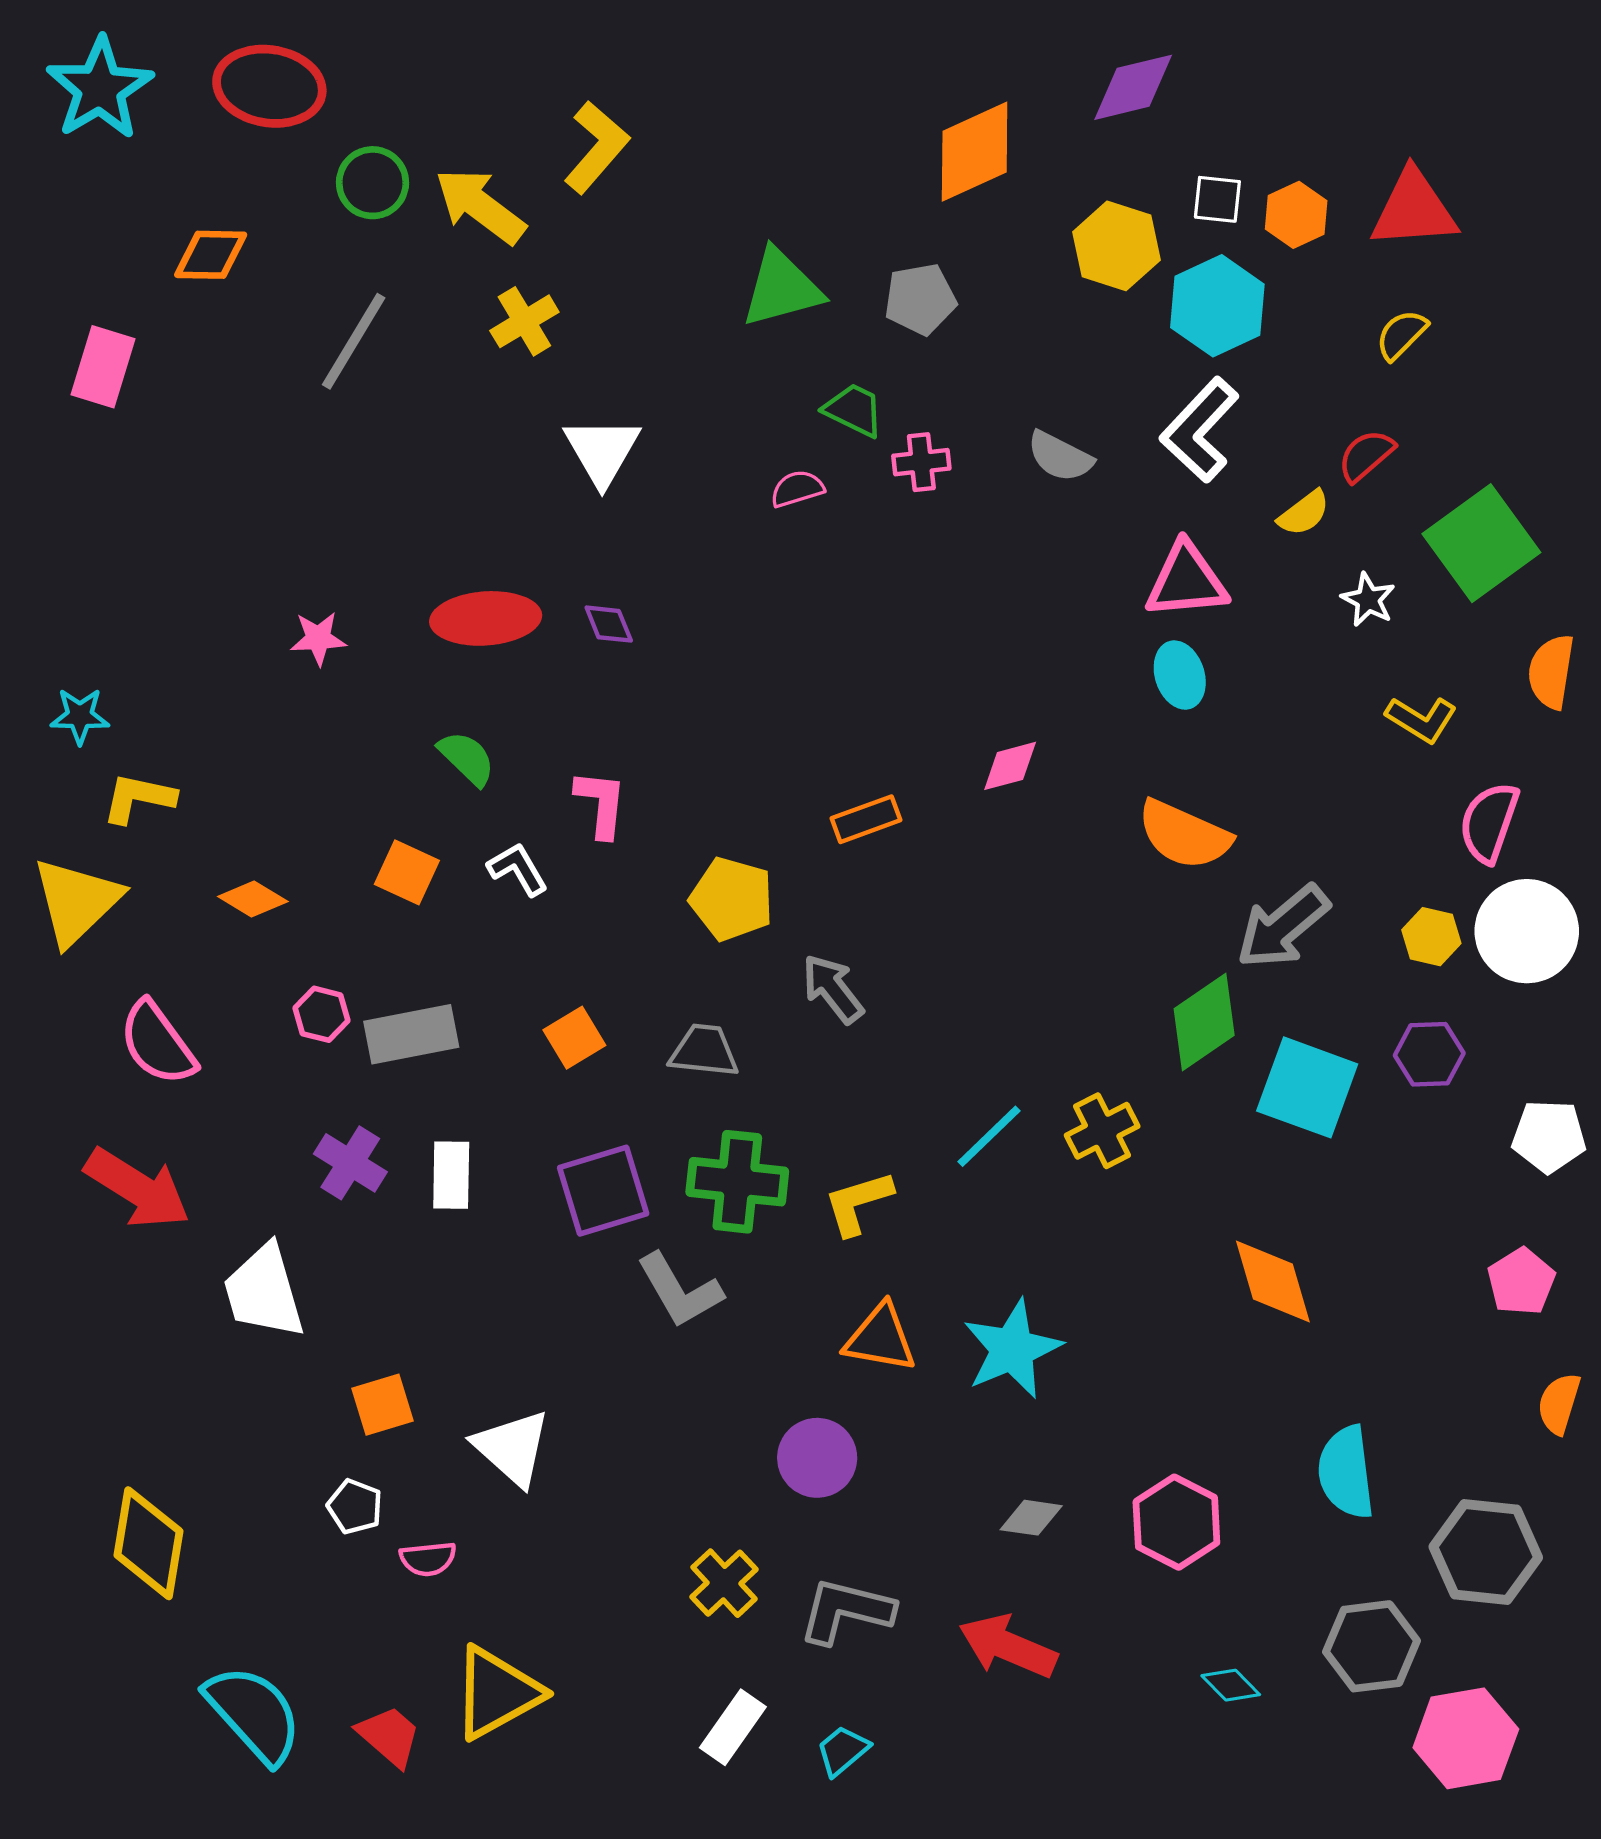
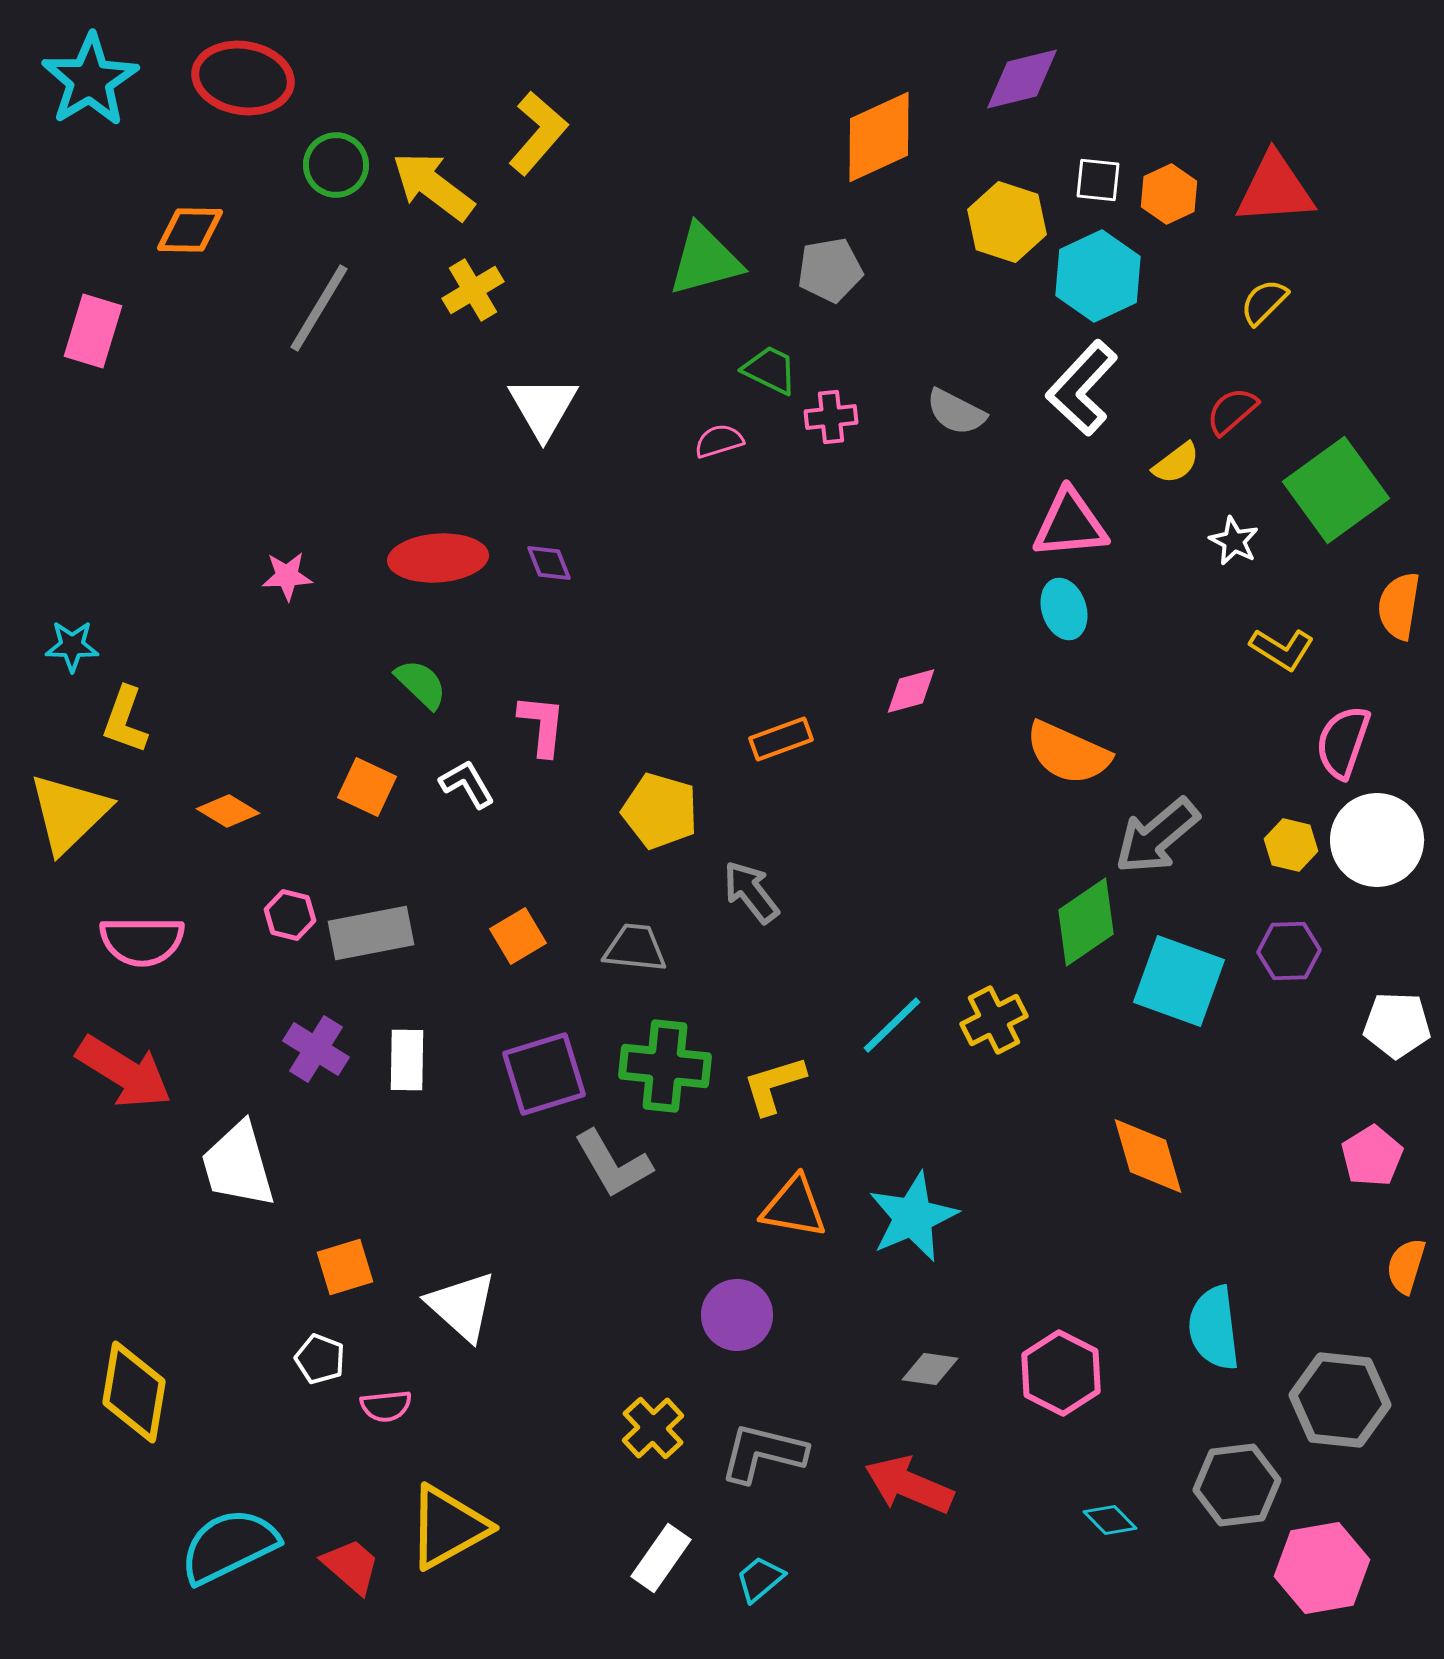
yellow L-shape: (139, 798) -> (125, 720), turned -82
pink semicircle: (157, 1043) -> (142, 941), turned -54
cyan semicircle: (254, 1714) -> (229, 1546), turned -74

